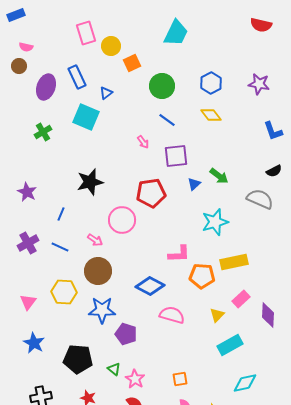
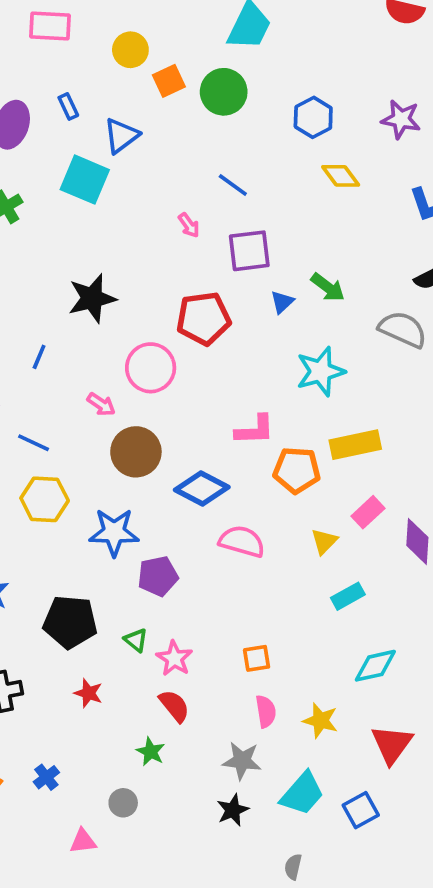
pink rectangle: (86, 33) -> (50, 26), moved, turned -70
blue rectangle: (77, 77) -> (68, 106), size x0.6
green circle: (162, 86) -> (224, 92), moved
blue triangle: (106, 93) -> (121, 136), size x1.5
yellow diamond: (211, 115) -> (341, 176), moved
blue line: (60, 247) -> (34, 443), moved
brown circle: (98, 271) -> (136, 452), moved
purple pentagon: (126, 334) -> (158, 576), turned -30
cyan rectangle: (230, 345) -> (348, 596), size x0.7

